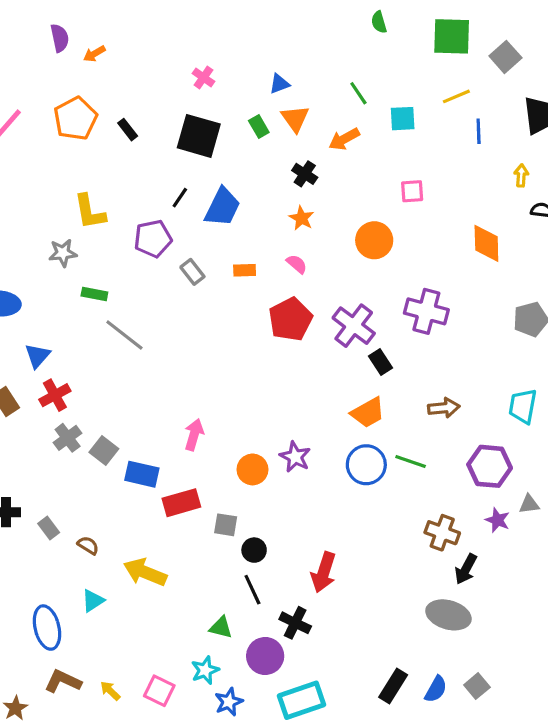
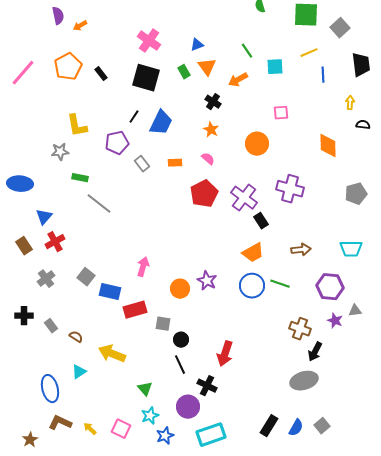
pink cross: (203, 77) -> (149, 41), size x1.6
cyan trapezoid: (523, 406) -> (351, 249), turned -100
gray cross: (68, 438) -> (46, 279), moved
gray ellipse: (448, 615) -> (304, 381), turned -32
green triangle: (221, 628) -> (145, 389), moved, turned 35

